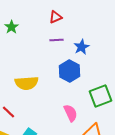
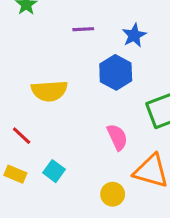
purple line: (57, 40) -> (83, 29), moved

